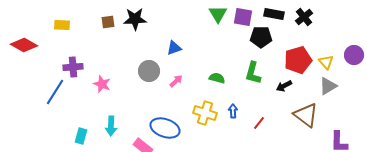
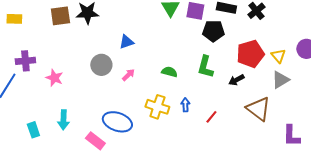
brown square: (108, 22) -> (60, 16), size x1.5
cyan rectangle: (81, 136) -> (33, 130), turned -35

